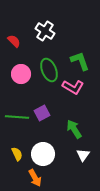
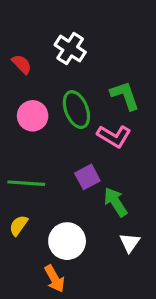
purple square: (42, 113) -> (87, 177), moved
yellow semicircle: (17, 154) -> (19, 225), moved, turned -120

